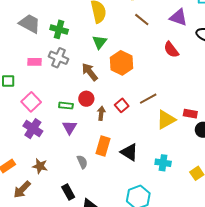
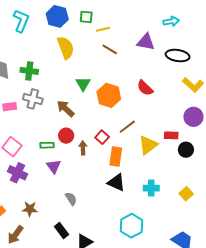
green triangle: (100, 42) -> (83, 84), moved
red semicircle: (171, 50) -> (145, 88), moved
orange hexagon: (122, 63) -> (109, 95), moved
orange rectangle: (103, 146) -> (116, 156), moved

